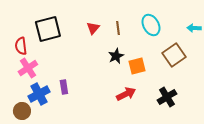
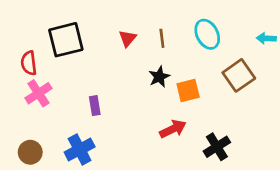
purple rectangle: (64, 87) -> (95, 106), moved
blue cross: (39, 94) -> (80, 150), moved
black cross: (167, 97) -> (217, 147), moved

